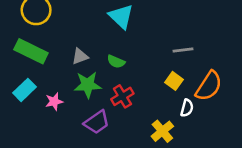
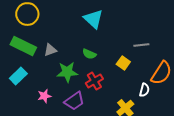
gray triangle: (80, 56) -> (50, 50), moved
yellow square: (174, 81) -> (123, 63), moved
pink star: (54, 102) -> (44, 96), moved

